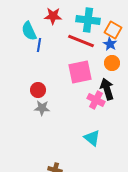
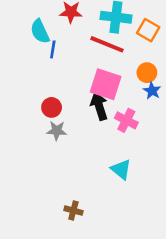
blue star: (110, 44) -> (152, 91), moved
pink square: (80, 72) -> (106, 84), turned 30
black arrow: (107, 89) -> (99, 106), moved

